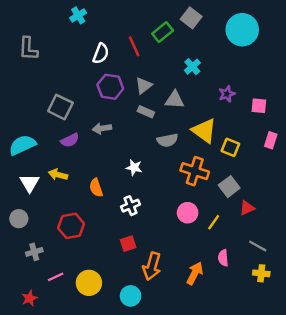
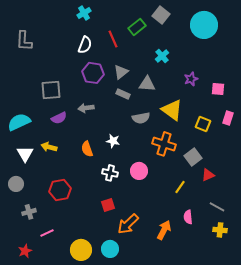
cyan cross: (78, 15) -> (84, 13), moved
gray square: (60, 107) -> (51, 90), turned -30
yellow square: (230, 147) -> (203, 124), moved
orange semicircle: (96, 188) -> (87, 149), moved
white cross: (131, 206) -> (110, 173), turned 35
pink circle: (188, 213) -> (139, 171), moved
orange arrow: (152, 266) -> (128, 224), turned 30
yellow circle: (89, 283) -> (81, 250), moved

